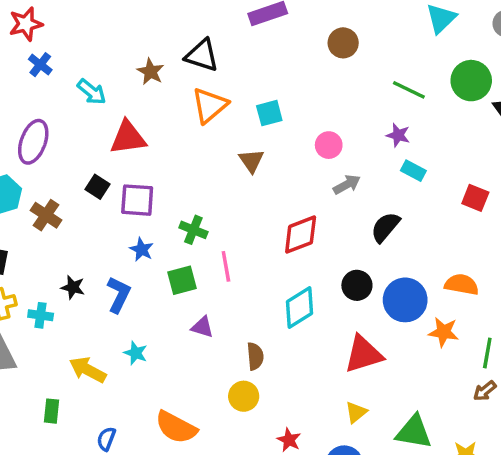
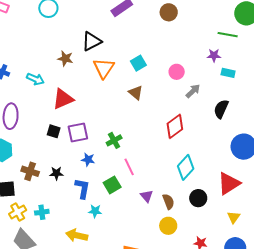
black triangle: (202, 55) -> (92, 41), turned -30
green line: (409, 90) -> (228, 35), moved
brown cross: (46, 215) -> (30, 171), moved
green cross: (193, 230) -> (114, 140), turned -35
pink line: (226, 266) -> (129, 167), moved
green square: (182, 280) -> (112, 185), moved
black circle: (357, 285) -> (198, 198), moved
black star: (73, 287) -> (56, 173), moved
purple triangle: (202, 327) -> (147, 196), moved, turned 48
cyan star: (136, 353) -> (95, 211), moved

